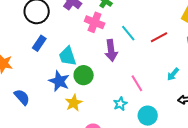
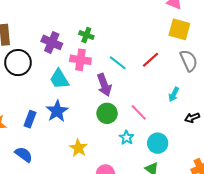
blue rectangle: (39, 43) -> (30, 119), moved
cyan trapezoid: (67, 56) -> (59, 79), moved
green circle: (84, 75) -> (107, 113), moved
blue star: (59, 81) -> (57, 111), moved, turned 30

